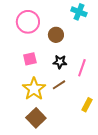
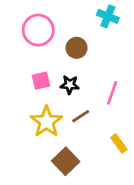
black star: (60, 62) -> (70, 85), moved
yellow rectangle: (87, 105) -> (119, 143), turned -64
brown square: (36, 118) -> (66, 161), moved

